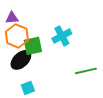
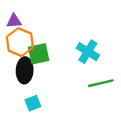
cyan cross: (62, 36) -> (88, 52), moved, turned -30
black ellipse: (21, 60) -> (25, 70), turned -45

